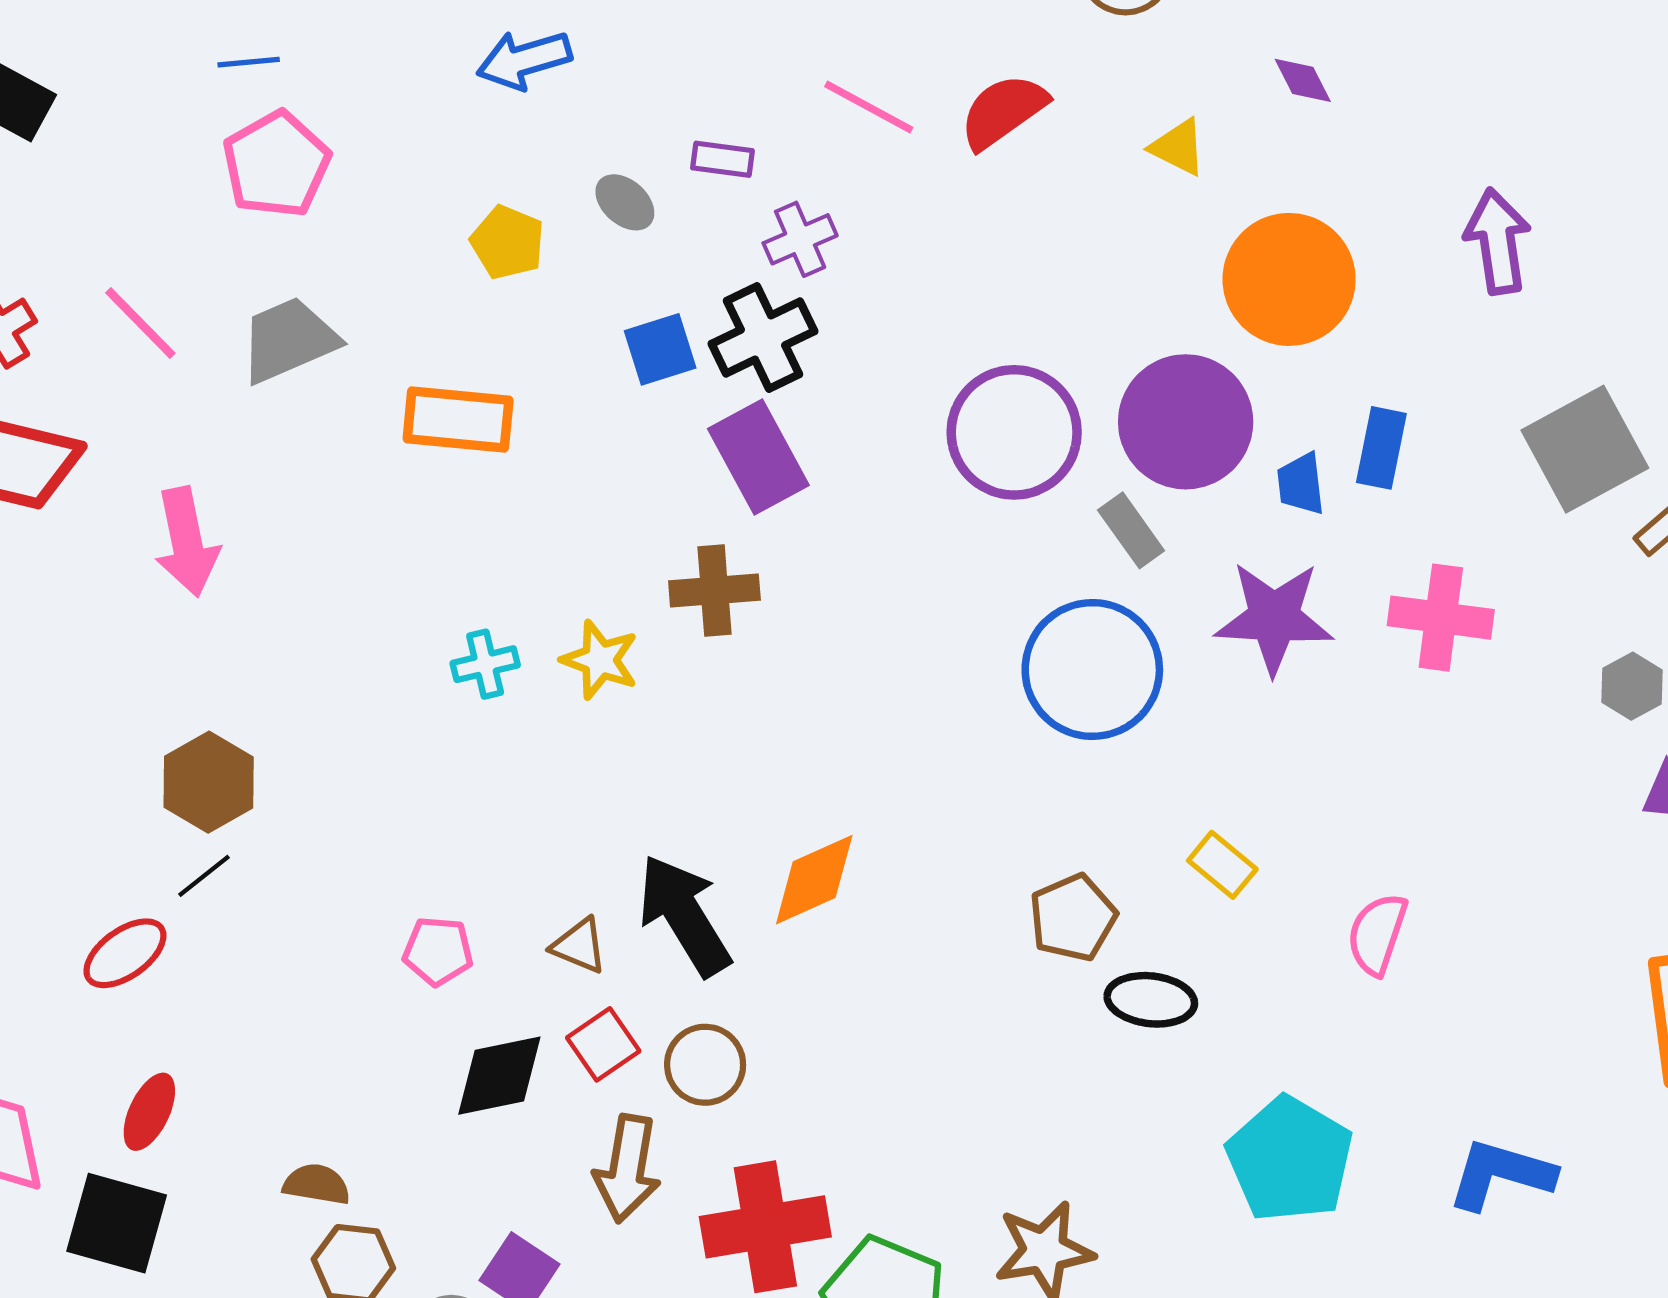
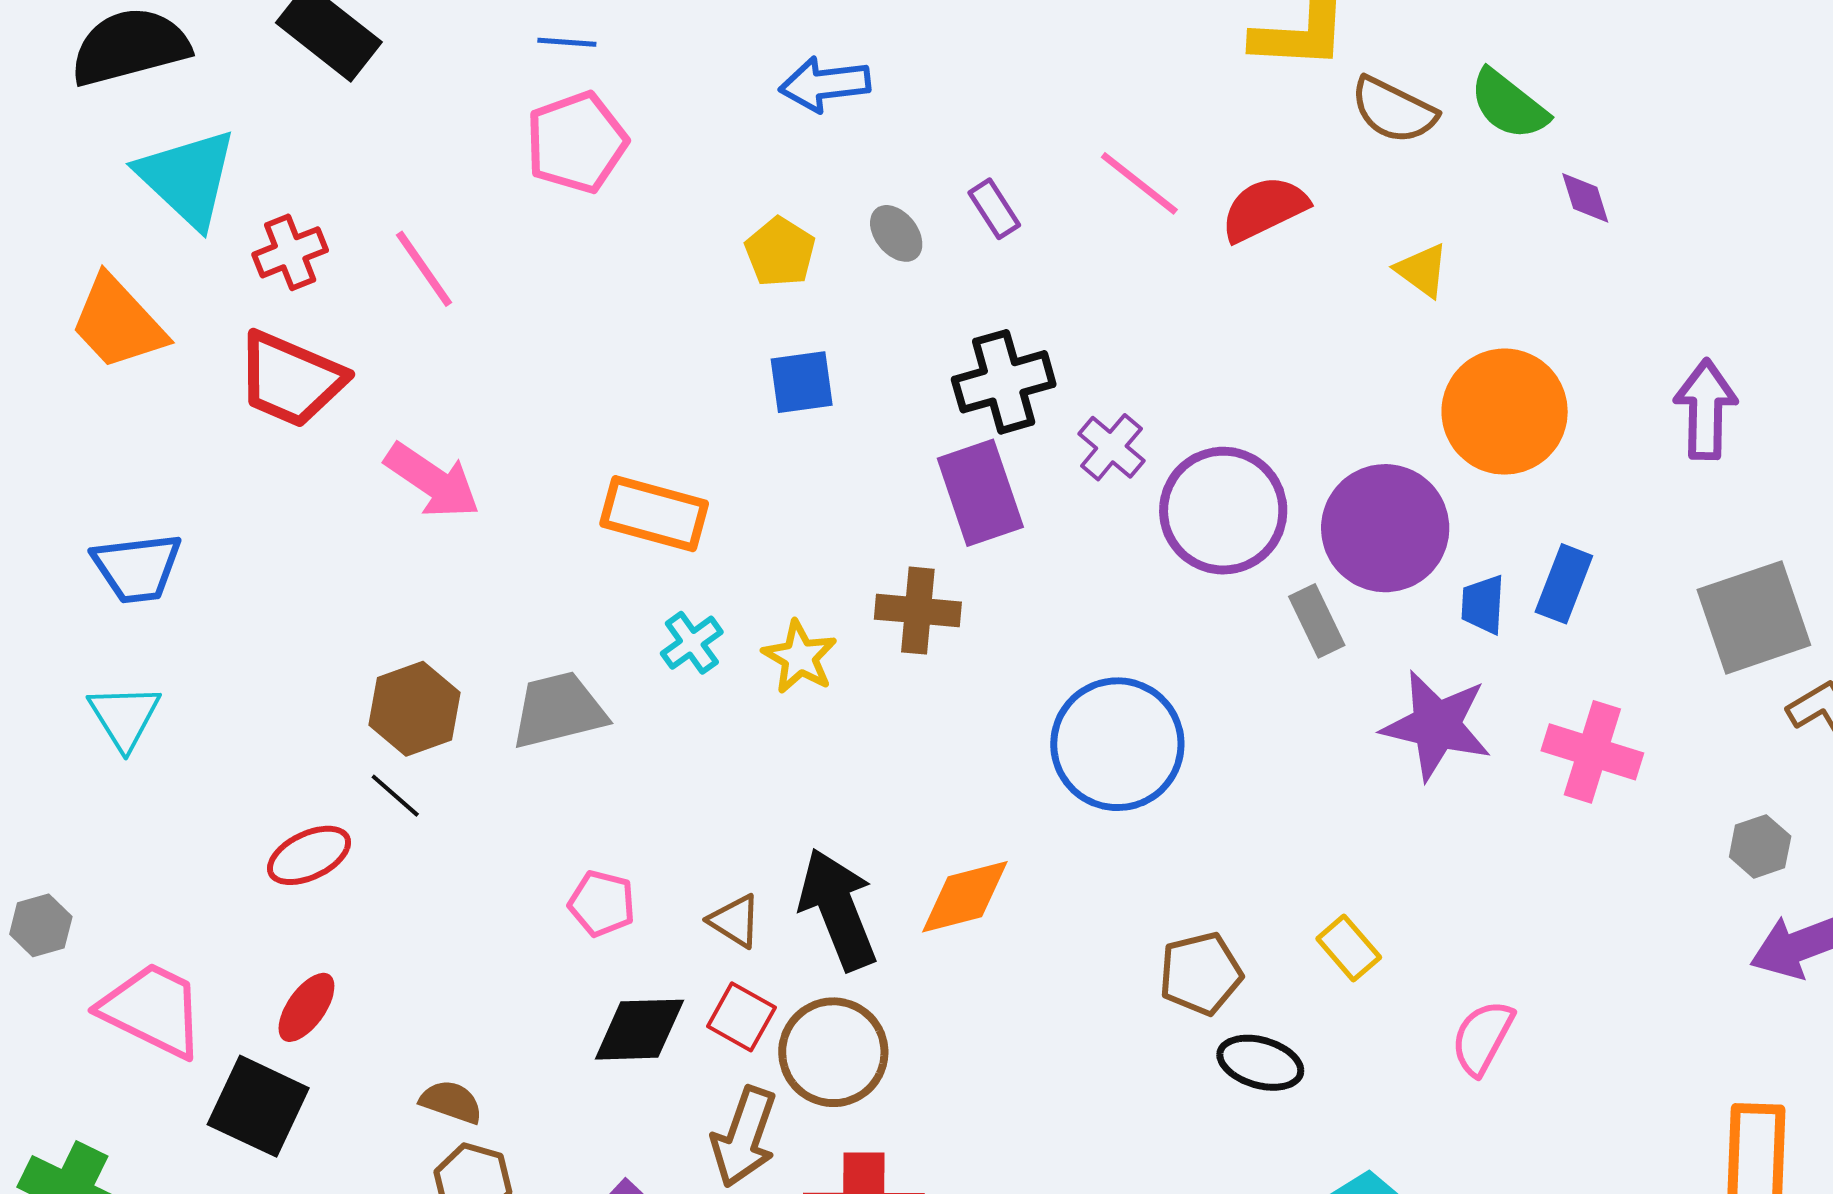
purple diamond: (1303, 80) -> (1585, 198), moved
purple rectangle: (722, 159) -> (994, 209), turned 40
purple cross: (800, 239) -> (1111, 447), moved, turned -36
gray trapezoid: (289, 340) -> (559, 710), moved
blue square: (660, 349) -> (802, 382), moved
orange rectangle: (458, 420) -> (654, 514), moved
pink arrow: (187, 542) -> (432, 481), turned -54
cyan cross: (485, 664) -> (692, 643), turned -32
blue circle: (1092, 669) -> (1117, 744), moved
black line: (204, 876) -> (395, 796), turned 70
red square: (603, 1044) -> (741, 1017), turned -36
brown circle: (705, 1065) -> (833, 1052), size x1.4

